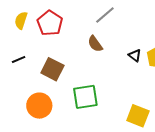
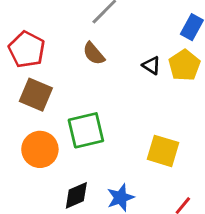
red pentagon: (50, 23) -> (27, 49), moved
orange circle: (39, 106) -> (40, 149), moved

